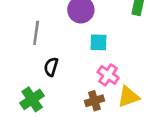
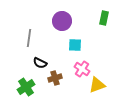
black semicircle: (51, 67) -> (40, 63), turned -80
brown cross: (94, 101) -> (55, 78), moved

